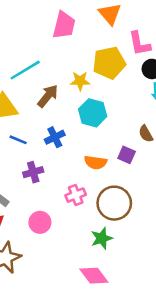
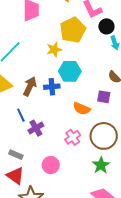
brown arrow: (48, 96) -> (30, 86), moved
blue cross: (55, 137) -> (52, 87), moved, turned 35
blue line: (18, 140) -> (21, 115), moved, turned 56
orange semicircle: (96, 162) -> (82, 109), turned 30

